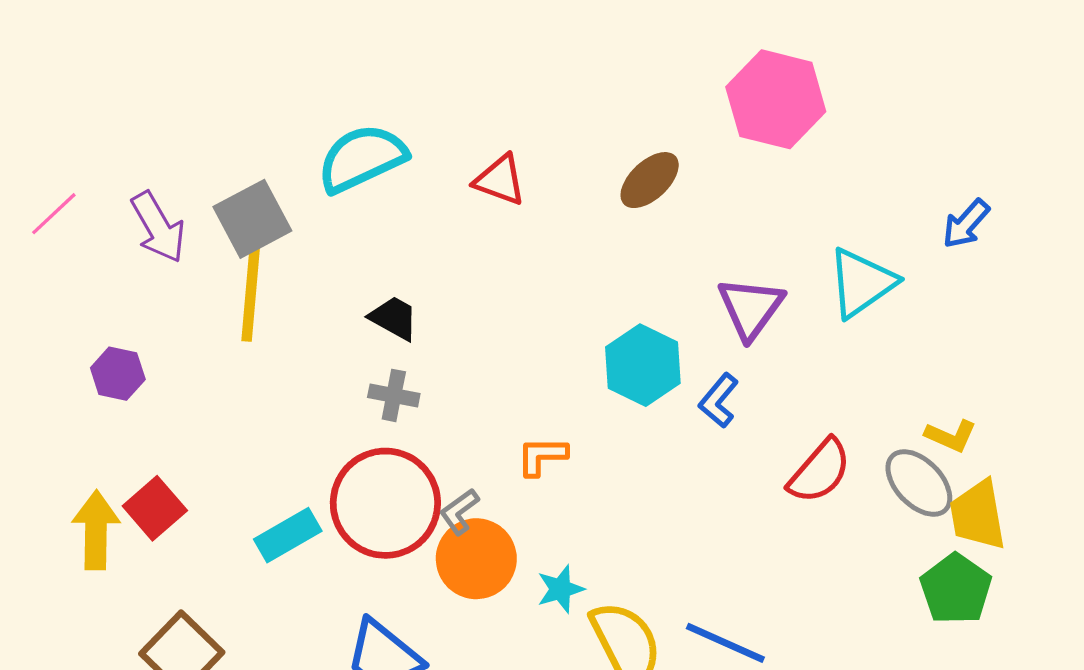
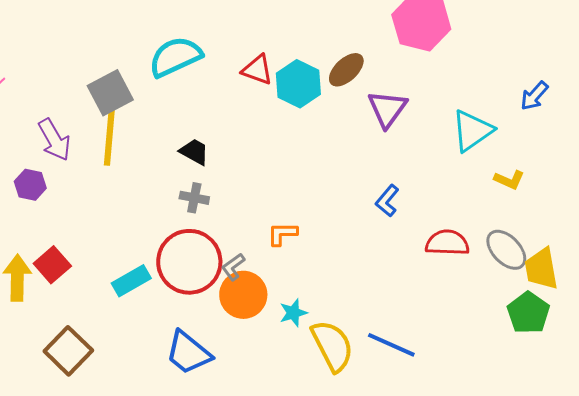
purple arrow: (158, 227) -> (54, 140), moved
purple triangle: (751, 308) -> (387, 109), moved
cyan hexagon: (643, 365) -> (298, 84), moved
yellow L-shape: (951, 436) -> (509, 180), moved
red semicircle: (820, 471) -> (447, 243), turned -129

